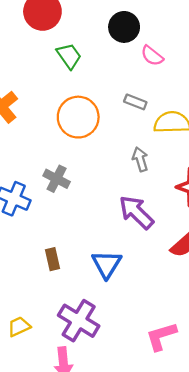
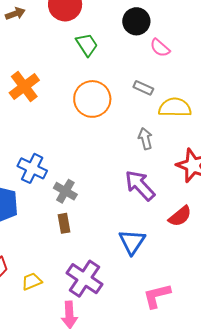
gray cross: (57, 179) -> (65, 191), moved
blue triangle: (107, 264) -> (132, 242), moved

